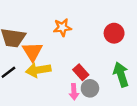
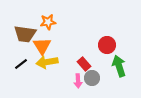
orange star: (62, 27) -> (48, 22), moved
red circle: (114, 33) -> (107, 45), moved

